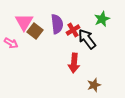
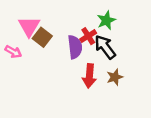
green star: (102, 19) -> (106, 20), moved
purple semicircle: (57, 24) -> (75, 47), moved
brown star: (94, 85) -> (115, 77), moved

